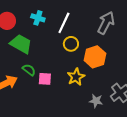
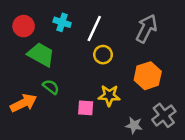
orange hexagon: (95, 57) -> (148, 76), moved
yellow star: (76, 77) -> (109, 96), turned 30
pink square: (45, 79) -> (86, 108), moved

